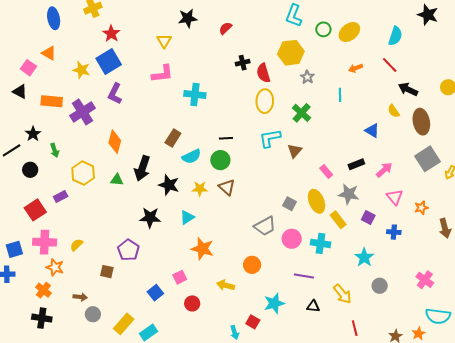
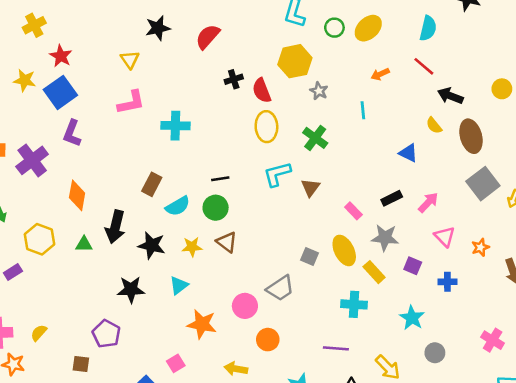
red semicircle: (225, 28) -> (208, 37), size x1.5
yellow star: (81, 70) -> (25, 80), moved
pink circle: (292, 239) -> (245, 306), moved

